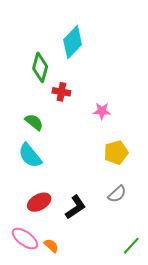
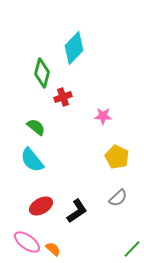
red cross: (61, 92) -> (63, 97), turned -30
yellow pentagon: (116, 153) -> (117, 157), turned -30

